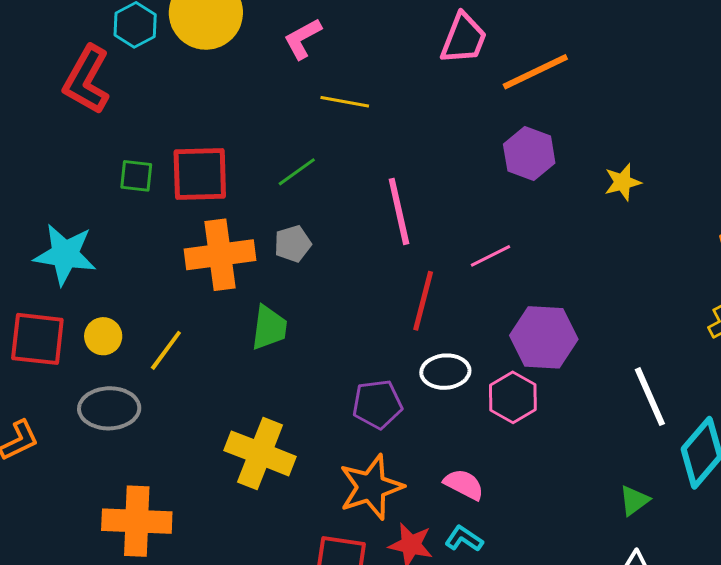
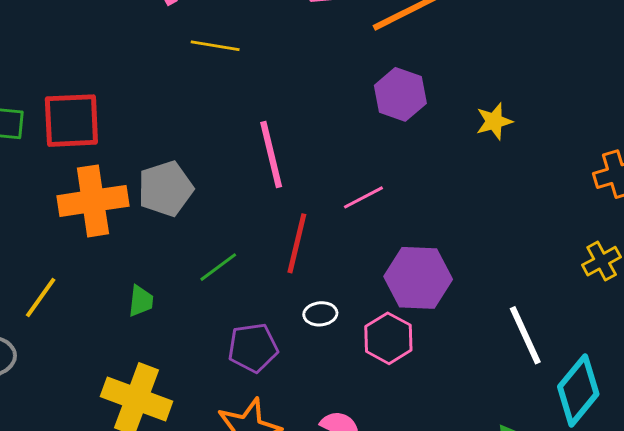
green line: (297, 172) -> (218, 267), moved
gray pentagon: (293, 244) -> (165, 189), size x1.5
green trapezoid: (269, 328) -> (141, 301), moved, size x0.7
white ellipse: (445, 372) -> (320, 314), size x0.7

